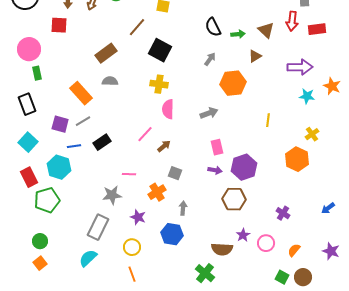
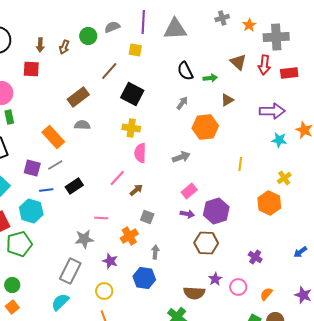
brown triangle: (266, 30) -> (238, 62), moved
pink rectangle: (217, 147) -> (189, 191), turned 63

